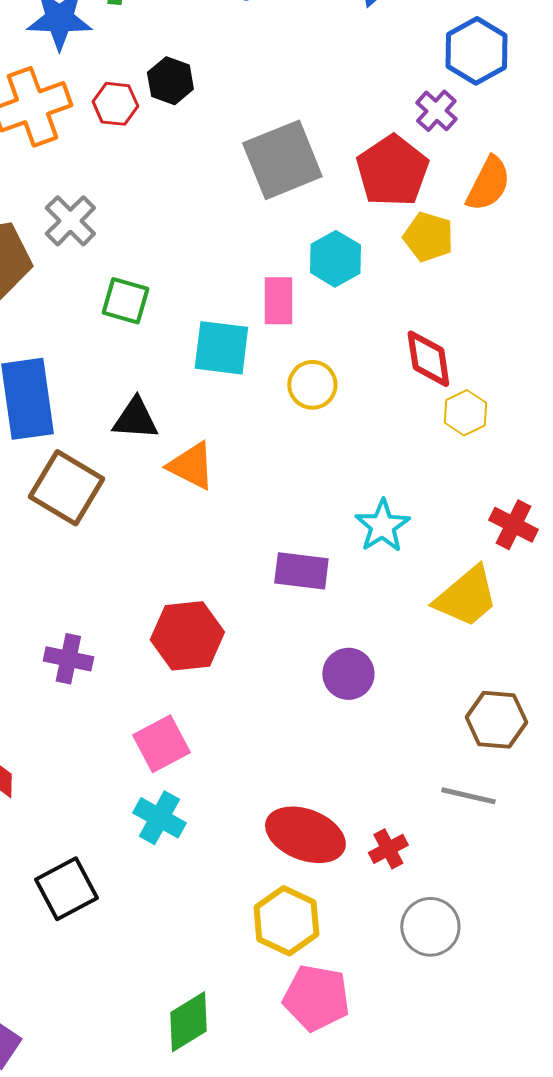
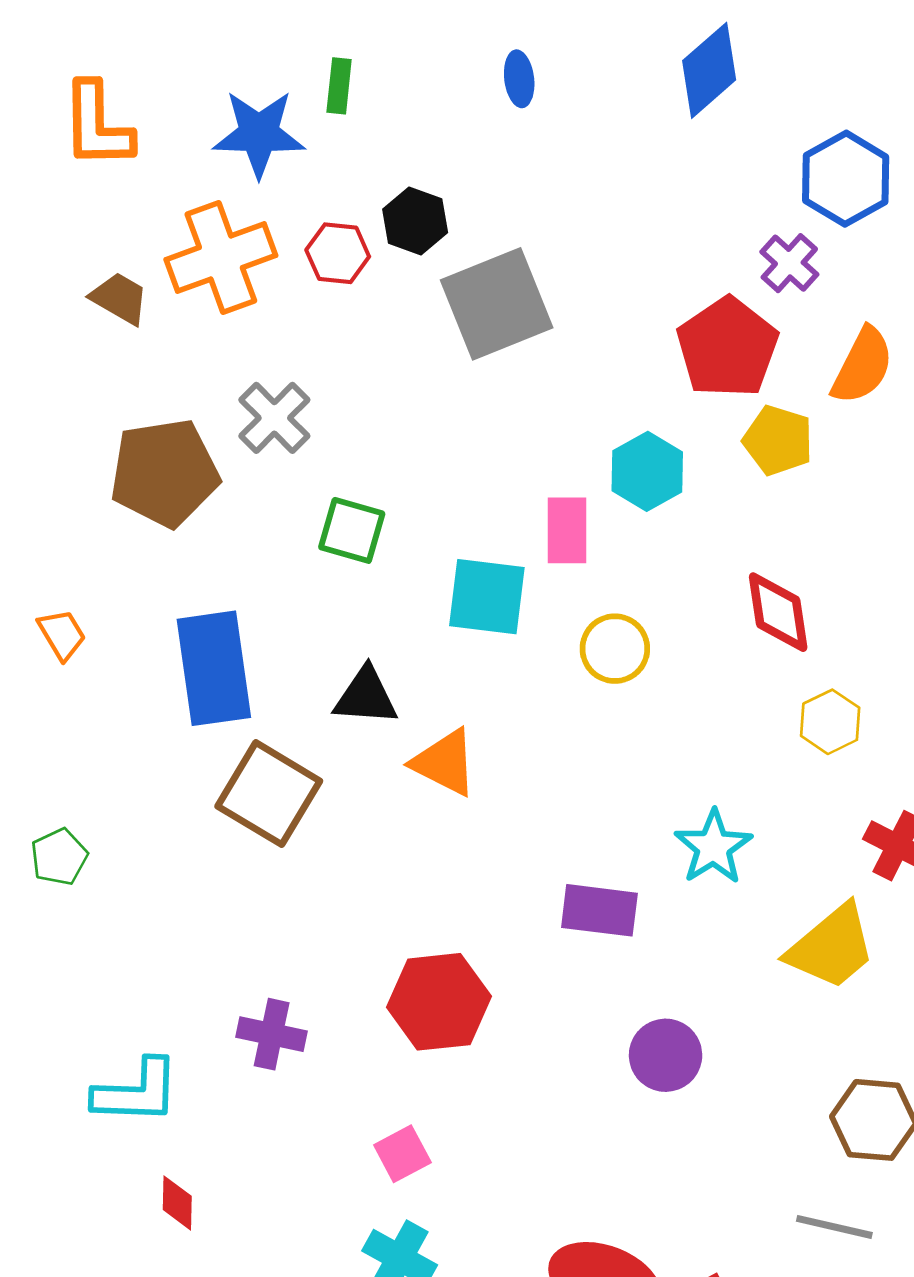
gray square: (282, 160) -> (497, 304), moved
yellow hexagon: (465, 413) -> (830, 722), moved
pink square: (161, 744) -> (402, 1154), size x0.7

